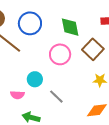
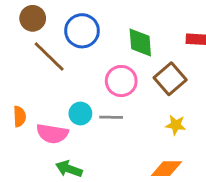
pink semicircle: (17, 95) -> (52, 134), size x1.5
gray line: (56, 97) -> (111, 117), moved, turned -49

